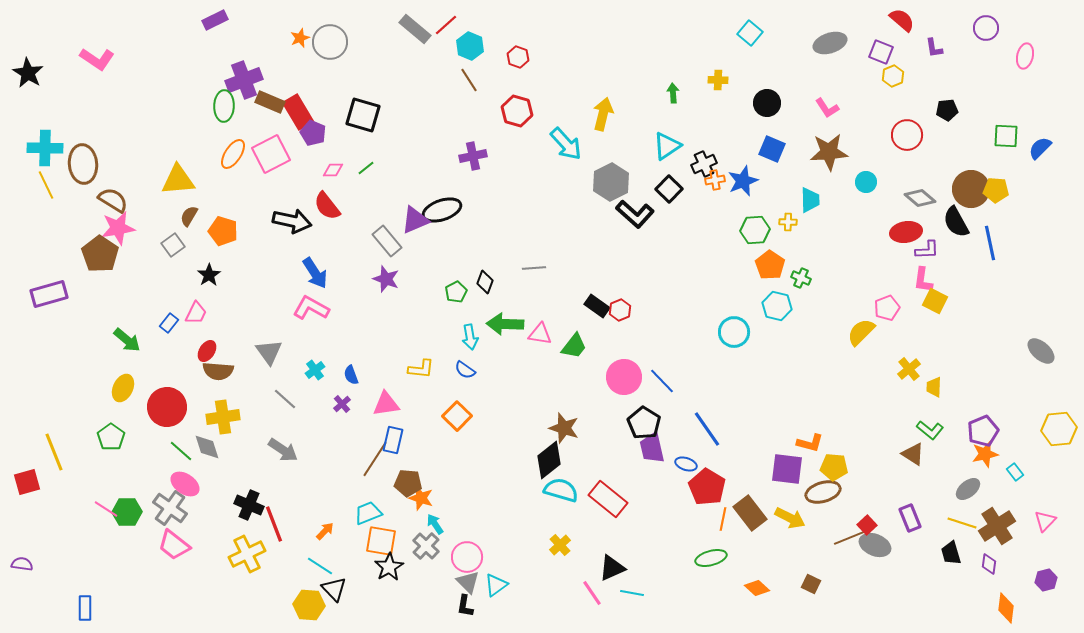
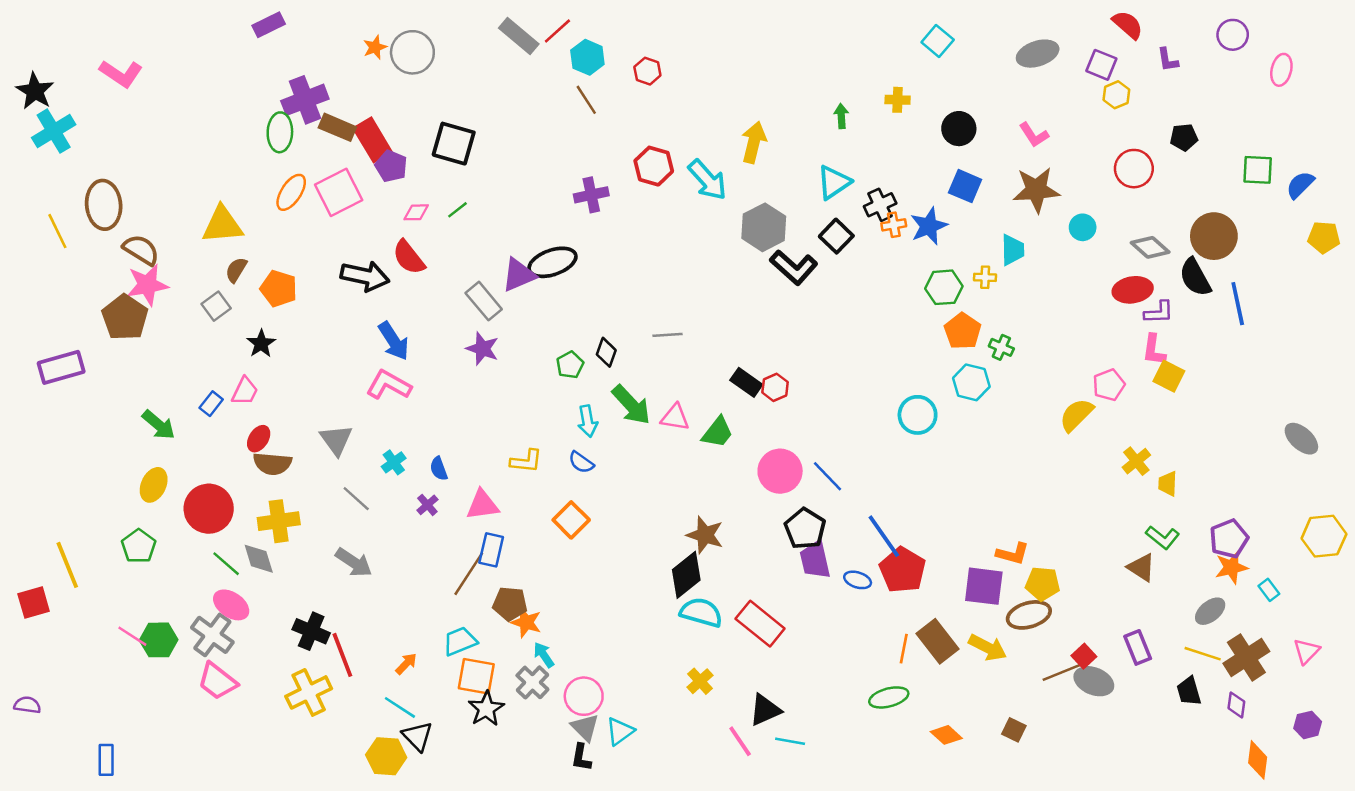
red hexagon: (517, 111) -> (654, 166), moved
cyan cross: (45, 148) -> (54, 131), moved, turned -32
yellow pentagon: (996, 190) -> (1324, 237), moved
green arrow: (505, 324) -> (631, 405), turned -135
red pentagon: (707, 487) -> (903, 570), moved

